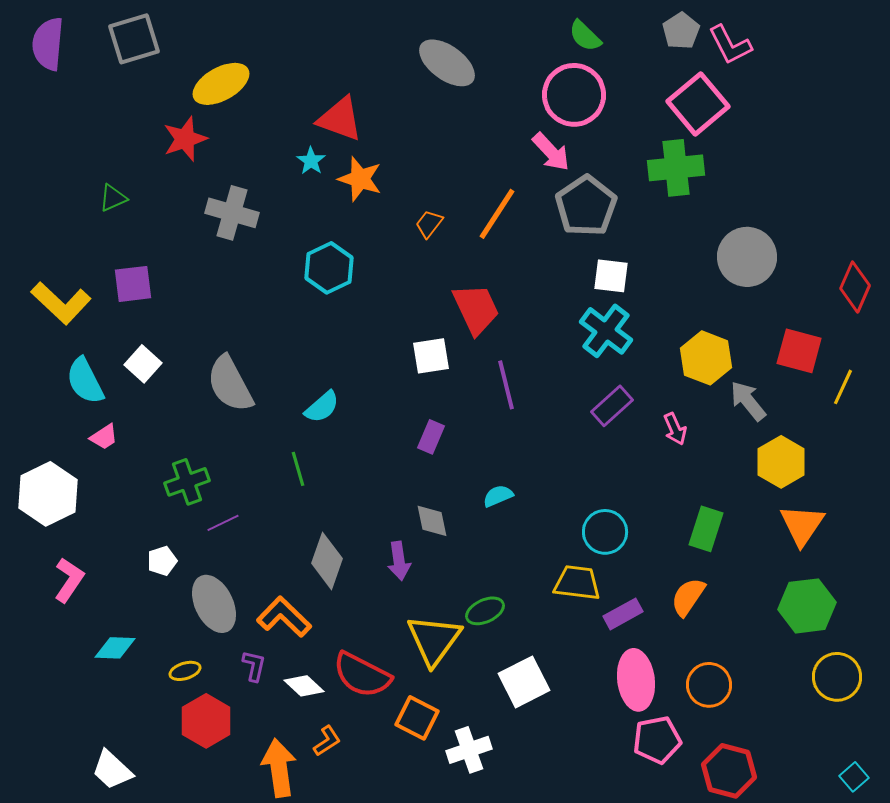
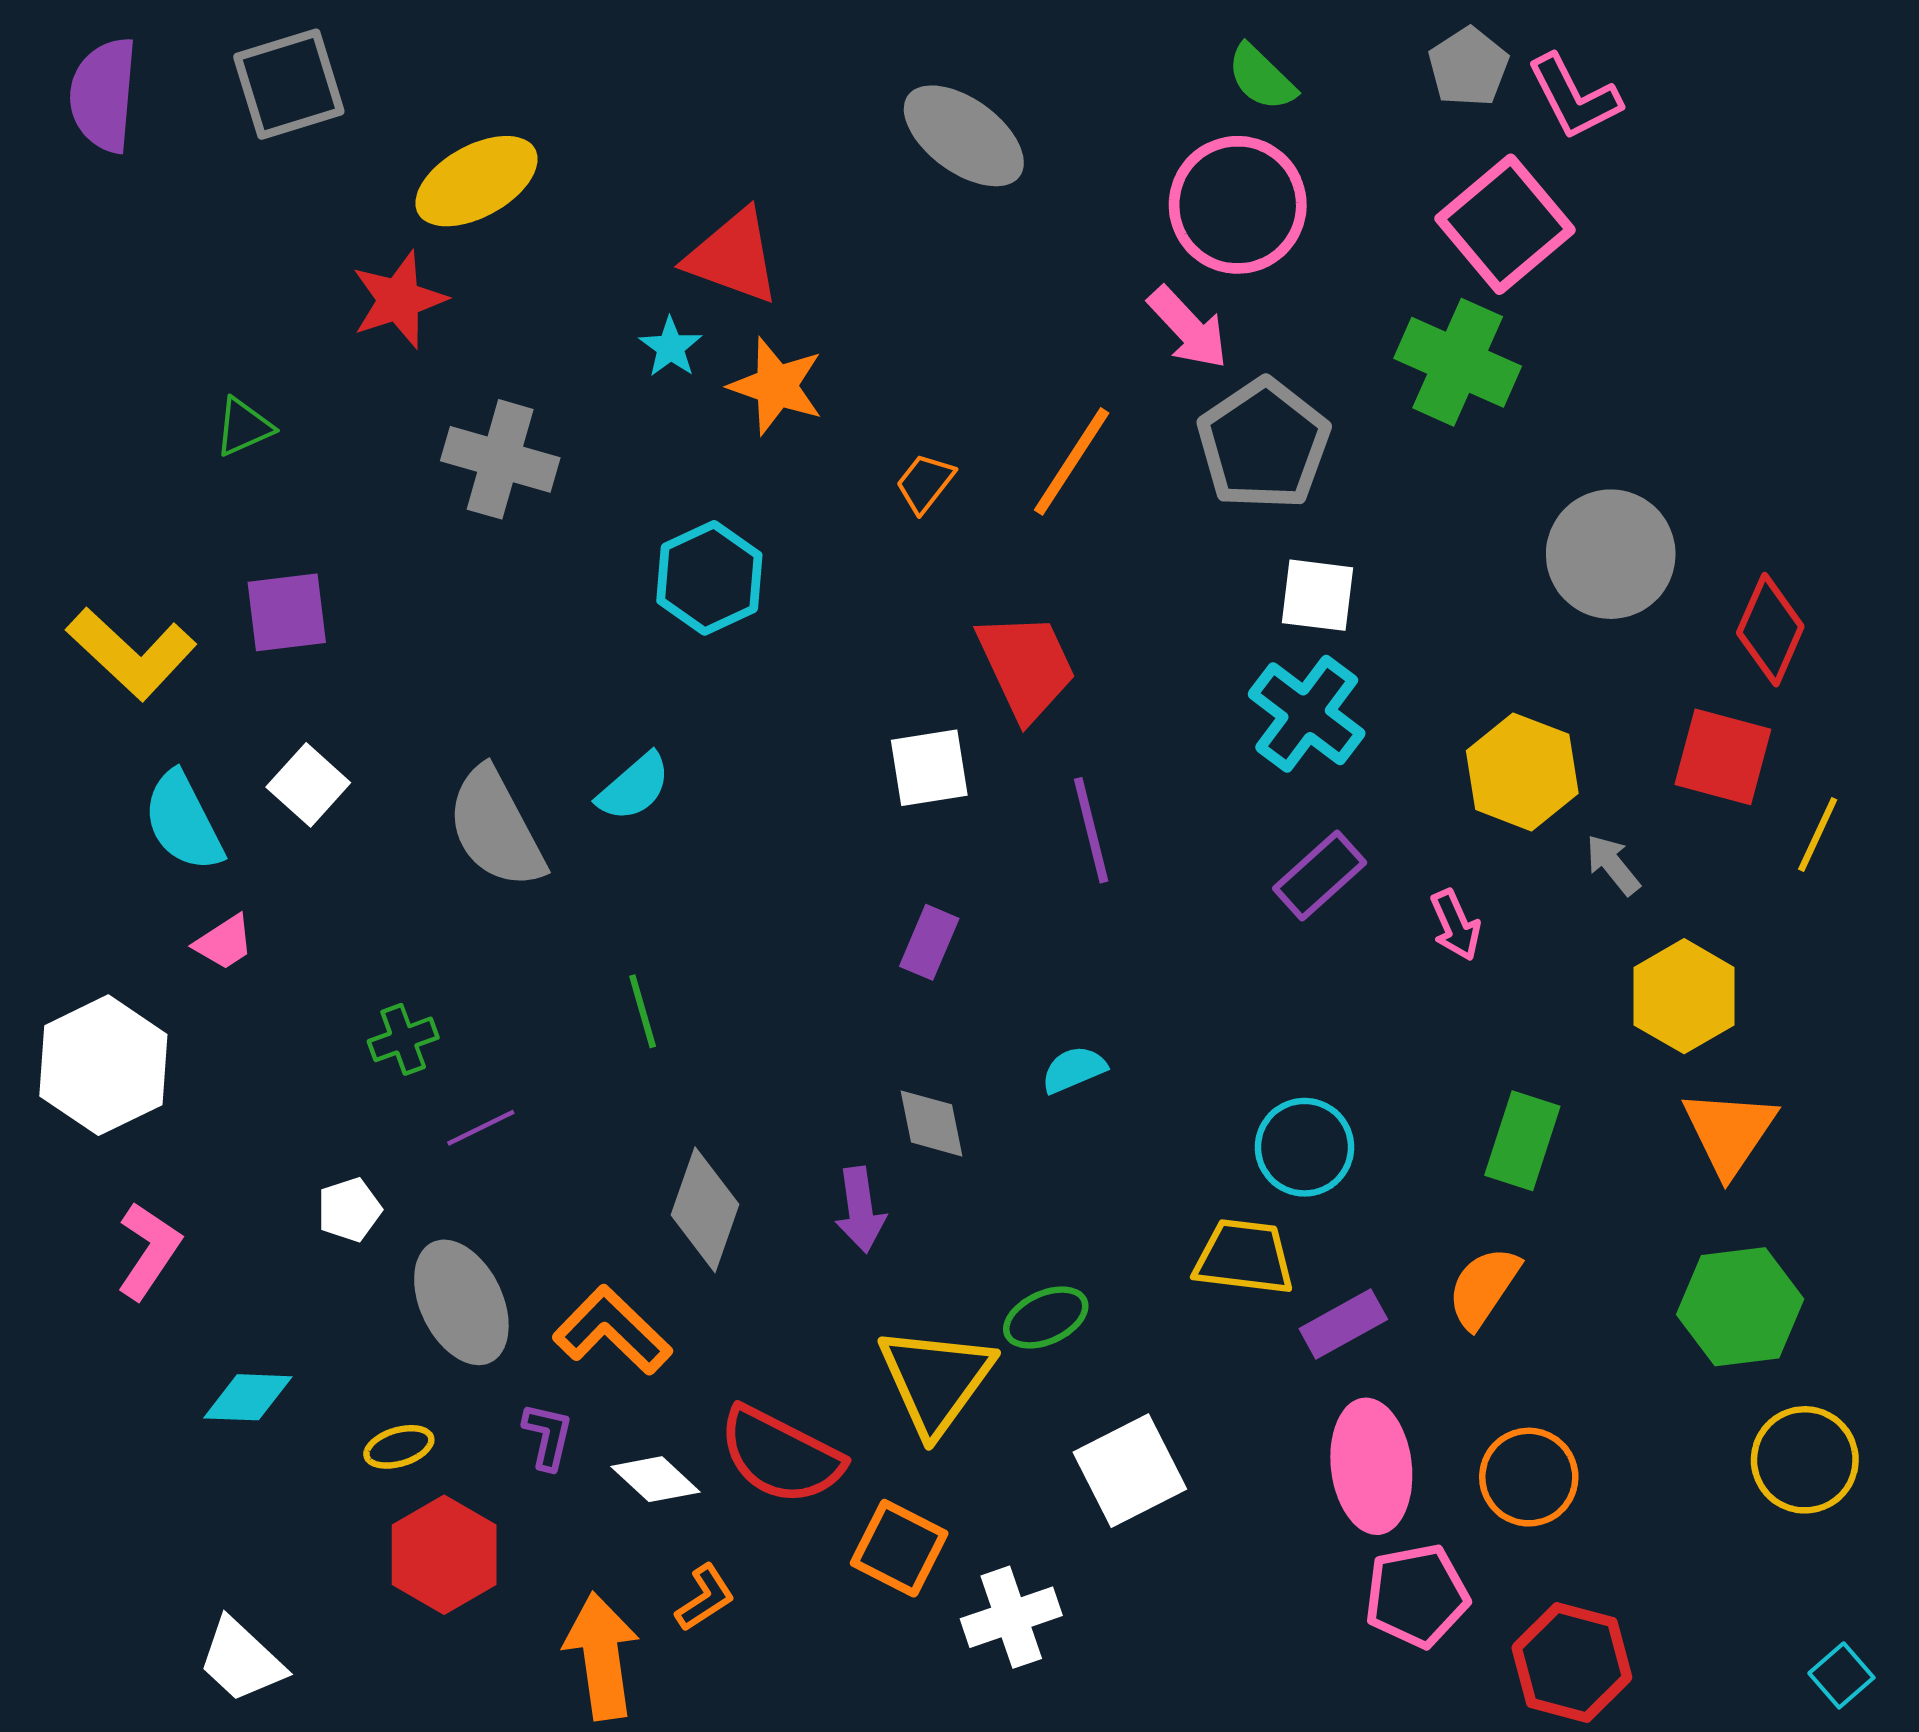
green cross: (676, 168) -> (1458, 362), turned 30
red diamond: (855, 287) -> (1770, 630), moved
gray arrow: (748, 401) -> (1613, 865), size x0.7
cyan semicircle: (322, 407) -> (634, 787), moved
green cross: (187, 482) -> (403, 1039), size x0.7

